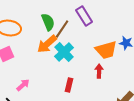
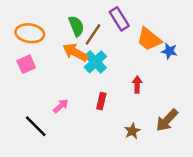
orange arrow: (47, 44) -> (75, 52), turned 70
orange trapezoid: (106, 50) -> (149, 39), moved, turned 55
pink arrow: (23, 85) -> (61, 106), moved

